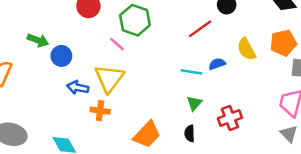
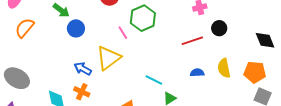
cyan line: (191, 72) -> (154, 80), moved
blue arrow: (78, 87) -> (83, 69), moved
orange cross: (100, 111) -> (82, 92), moved

